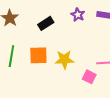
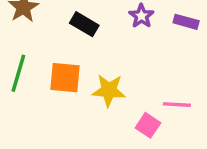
black rectangle: (46, 23) -> (84, 24), turned 56

